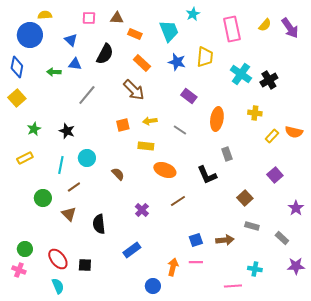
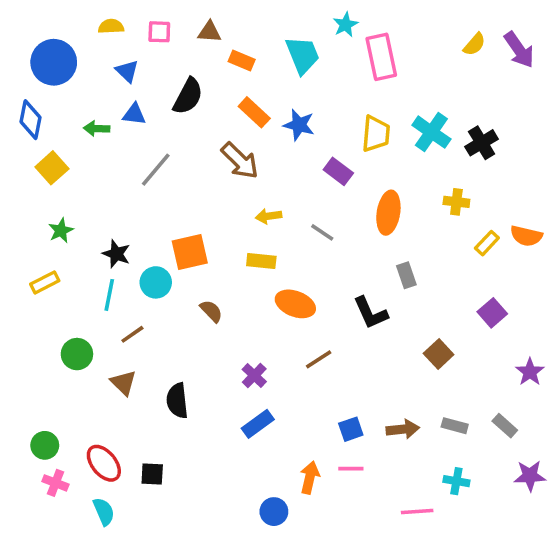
yellow semicircle: (45, 15) -> (111, 26), moved
pink rectangle: (232, 29) -> (381, 57), moved
yellow trapezoid: (205, 57) -> (376, 134), moved
blue star: (177, 62) -> (299, 125), moved
yellow square: (17, 98) -> (52, 168), moved
orange square: (123, 125) -> (190, 252), moved, size x1.5
black star: (67, 131) -> (116, 254), moved
gray rectangle: (252, 226) -> (455, 426), moved
blue rectangle: (132, 250) -> (258, 424), moved
pink cross: (19, 270) -> (55, 483), moved

